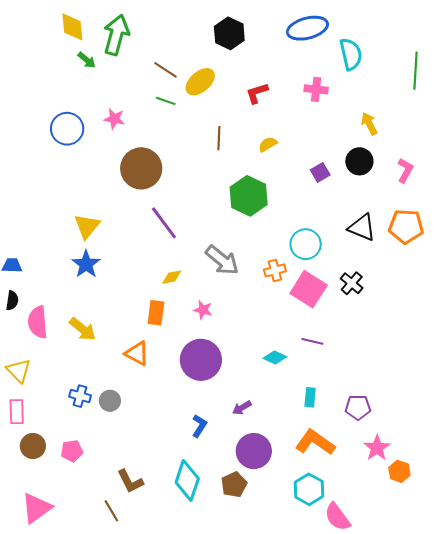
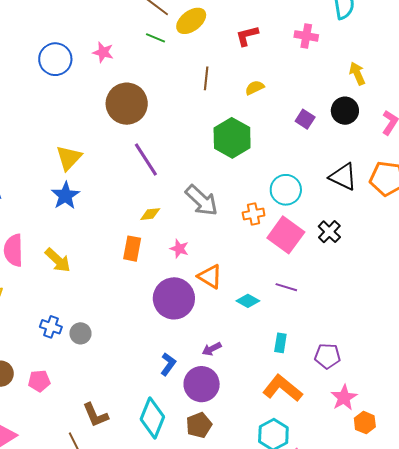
purple square: (320, 172) -> (305, 119), turned -30
orange triangle: (137, 353) -> (210, 276), moved
purple circle: (254, 451) -> (202, 384), moved

